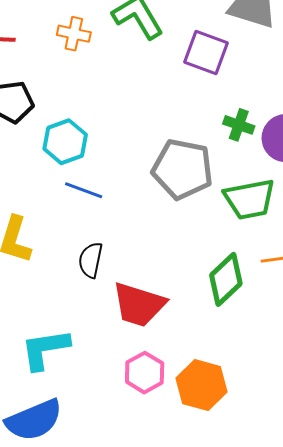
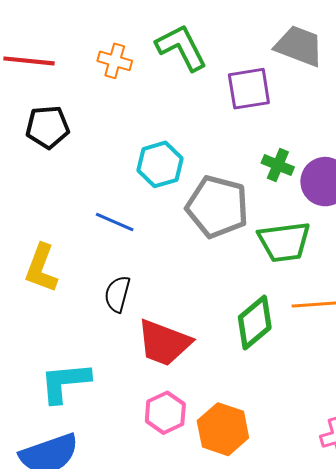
purple square: (206, 52) -> (249, 89), turned -33
cyan hexagon: (65, 142) -> (160, 164), moved

